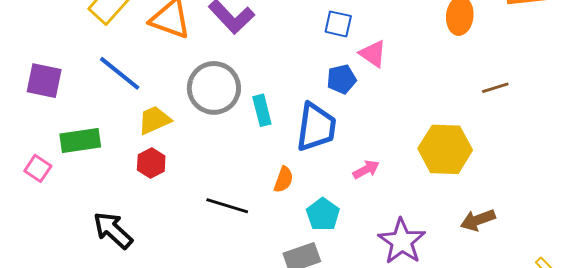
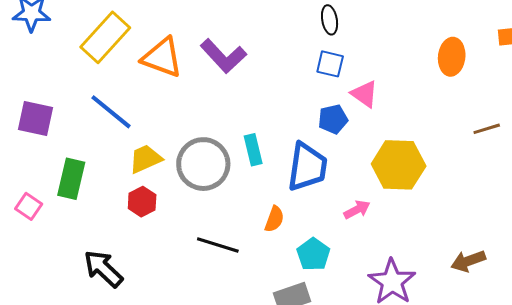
gray circle: (214, 88) -> (203, 164), moved
green rectangle: (80, 141) -> (71, 179), turned -69
yellow hexagon: (445, 149) -> (399, 165), moved

